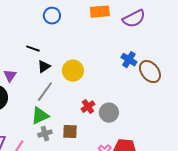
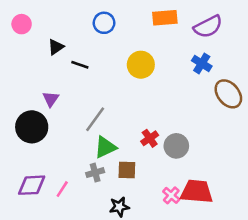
blue cross: (129, 60) -> (202, 63), moved
black triangle: (44, 67) -> (56, 47), moved
yellow circle: (73, 71) -> (141, 65), moved
green triangle: (40, 116) -> (105, 147), moved

